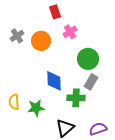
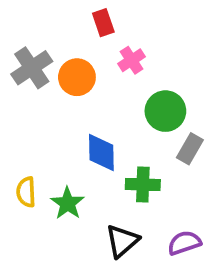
gray cross: (17, 36) -> (32, 68), size x1.5
gray rectangle: (91, 82) -> (190, 149), moved
green star: (36, 108) -> (68, 203), turned -30

